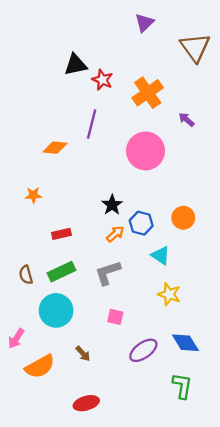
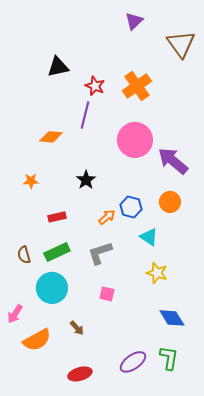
black triangle: (75, 65) -> (58, 67), moved
red star: (102, 80) -> (95, 86), moved
purple arrow: (186, 120) -> (173, 161), moved, size x2.0
black star: (112, 205) -> (86, 180), moved
purple ellipse: (143, 350) -> (133, 362), moved

